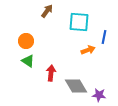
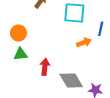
green triangle: (28, 61) -> (21, 54), turned -40

